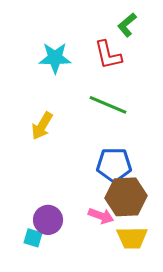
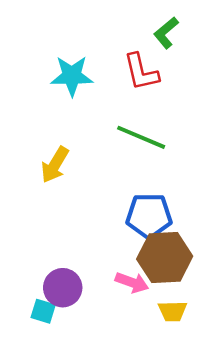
yellow trapezoid: (132, 238) -> (173, 311), size x0.7

